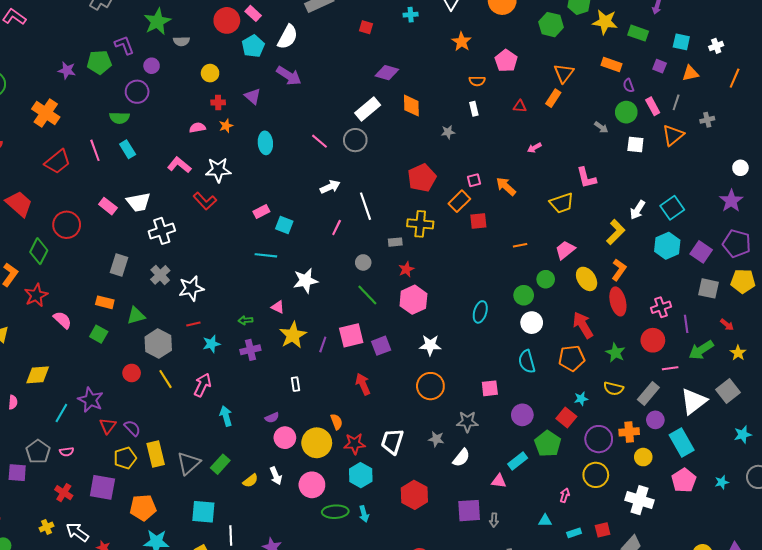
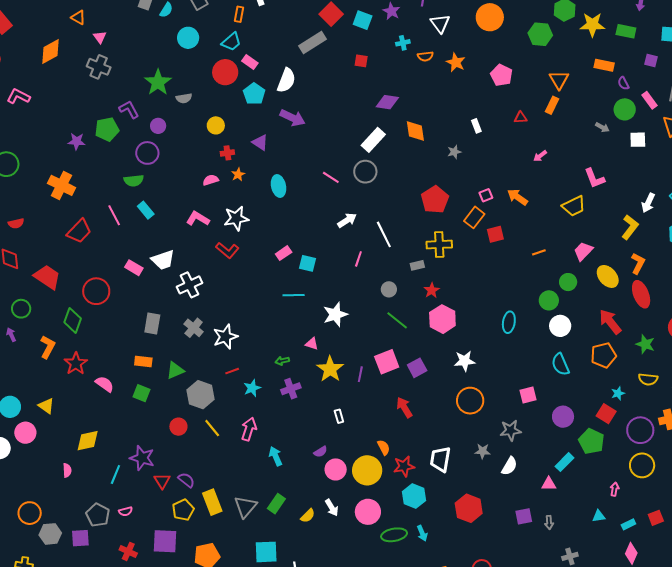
orange semicircle: (477, 81) -> (425, 56), moved
purple square: (469, 511) -> (524, 516), size x0.7

